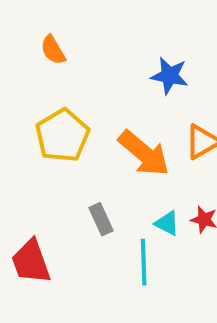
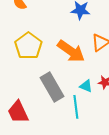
gray rectangle: (101, 219) -> (52, 87), size x1.8

